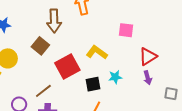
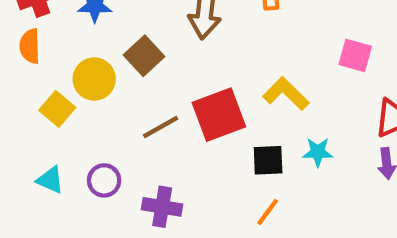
brown square: (40, 46) -> (144, 56), moved
brown line: (43, 91) -> (161, 127), moved

